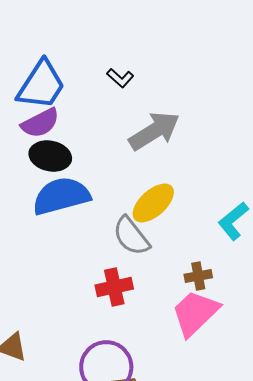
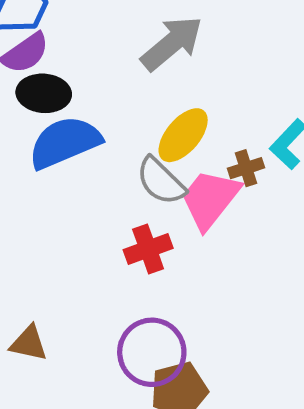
brown cross: (198, 276) -> (246, 168), moved
pink trapezoid: (195, 313) -> (210, 199), moved

